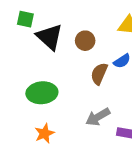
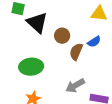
brown circle: (85, 41) -> (62, 36), moved

